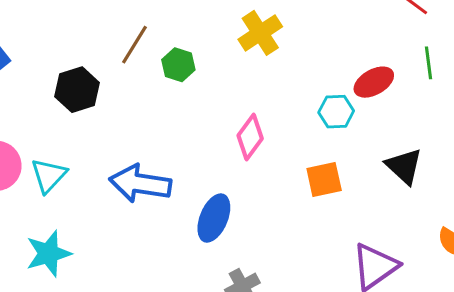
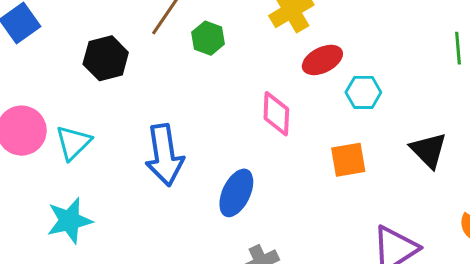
red ellipse: (374, 82) -> (322, 60), moved
pink diamond: (250, 137) -> (276, 114), turned -36
blue arrow: (140, 184) -> (164, 155), turned -110

